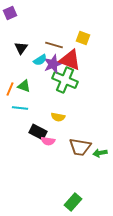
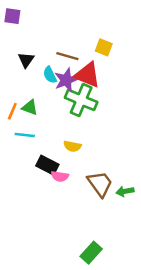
purple square: (10, 13) -> (12, 16), turned 32
cyan semicircle: (40, 60) -> (50, 75), turned 96
brown trapezoid: (80, 147) -> (100, 184), turned -135

